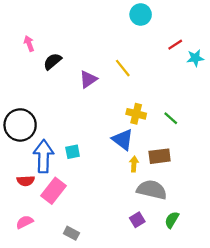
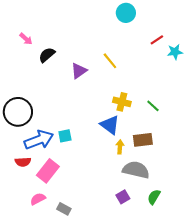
pink arrow: (29, 44) -> (26, 39), turned 152
blue arrow: (44, 156) -> (39, 140), turned 68
pink semicircle: (25, 222) -> (38, 199), moved

